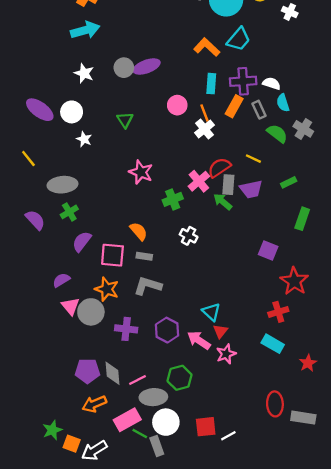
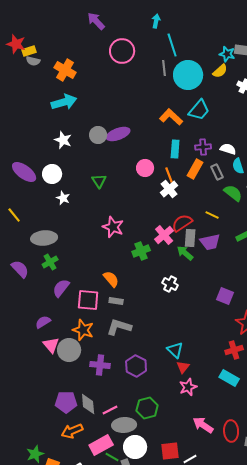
purple cross: (243, 81) -> (203, 147), size x0.7
white cross: (189, 236) -> (170, 284), moved
pink arrow: (199, 340) -> (203, 425), moved

